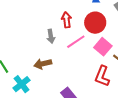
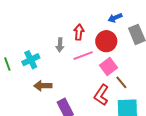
brown arrow: (43, 64) -> (43, 86), moved
cyan cross: (22, 84) -> (31, 60), moved

